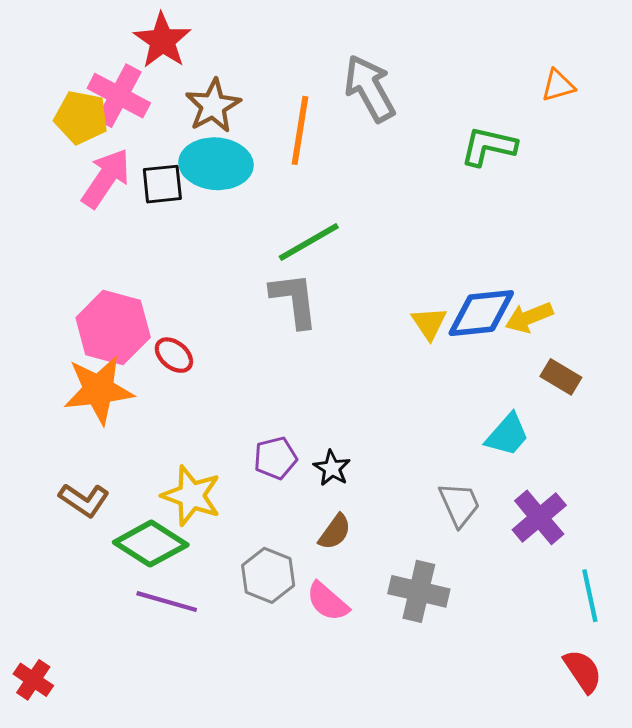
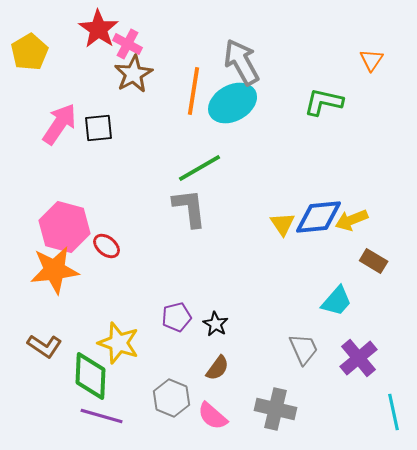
orange triangle: (558, 85) -> (372, 60), turned -40
pink cross: (119, 96) -> (128, 44), moved, size x0.7
yellow pentagon: (81, 117) -> (30, 52), moved, turned 30
cyan ellipse: (216, 164) -> (233, 103), moved, turned -33
green diamond: (151, 544) -> (91, 376), turned 60

